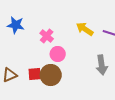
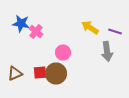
pink cross: (47, 36) -> (36, 32), moved
gray arrow: (102, 65) -> (107, 52), moved

